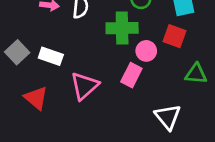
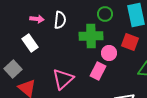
gray square: (17, 52) -> (13, 69), moved
white rectangle: (51, 56) -> (30, 43), moved, turned 36

